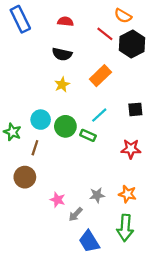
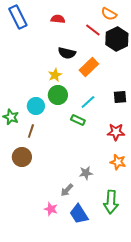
black semicircle: (62, 54) -> (67, 53), moved
green circle: (65, 126) -> (58, 95), moved
orange star: (127, 194) -> (118, 162), moved
pink star: (58, 200) -> (51, 209), moved

